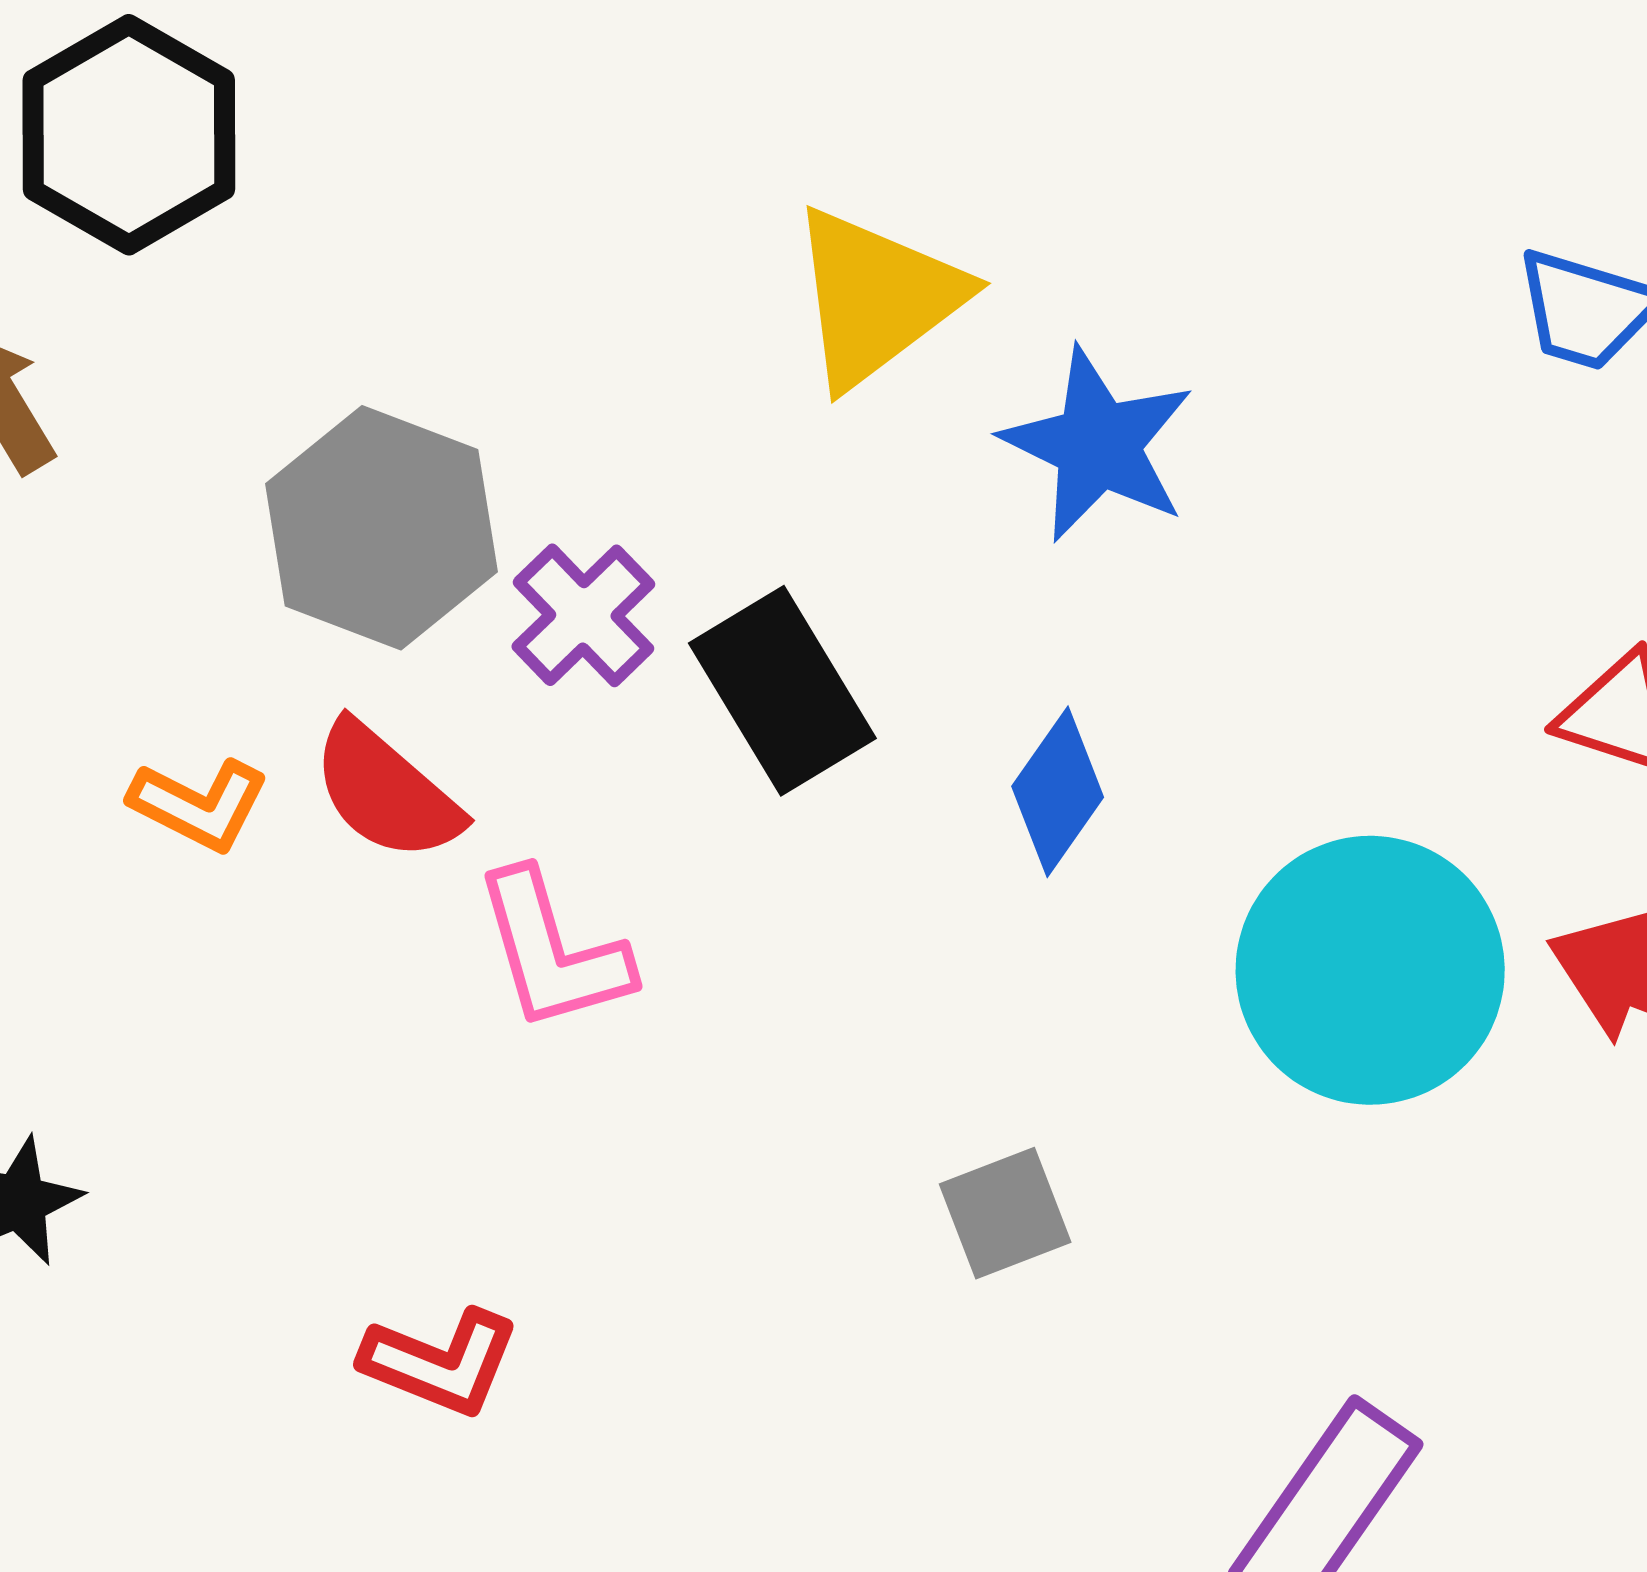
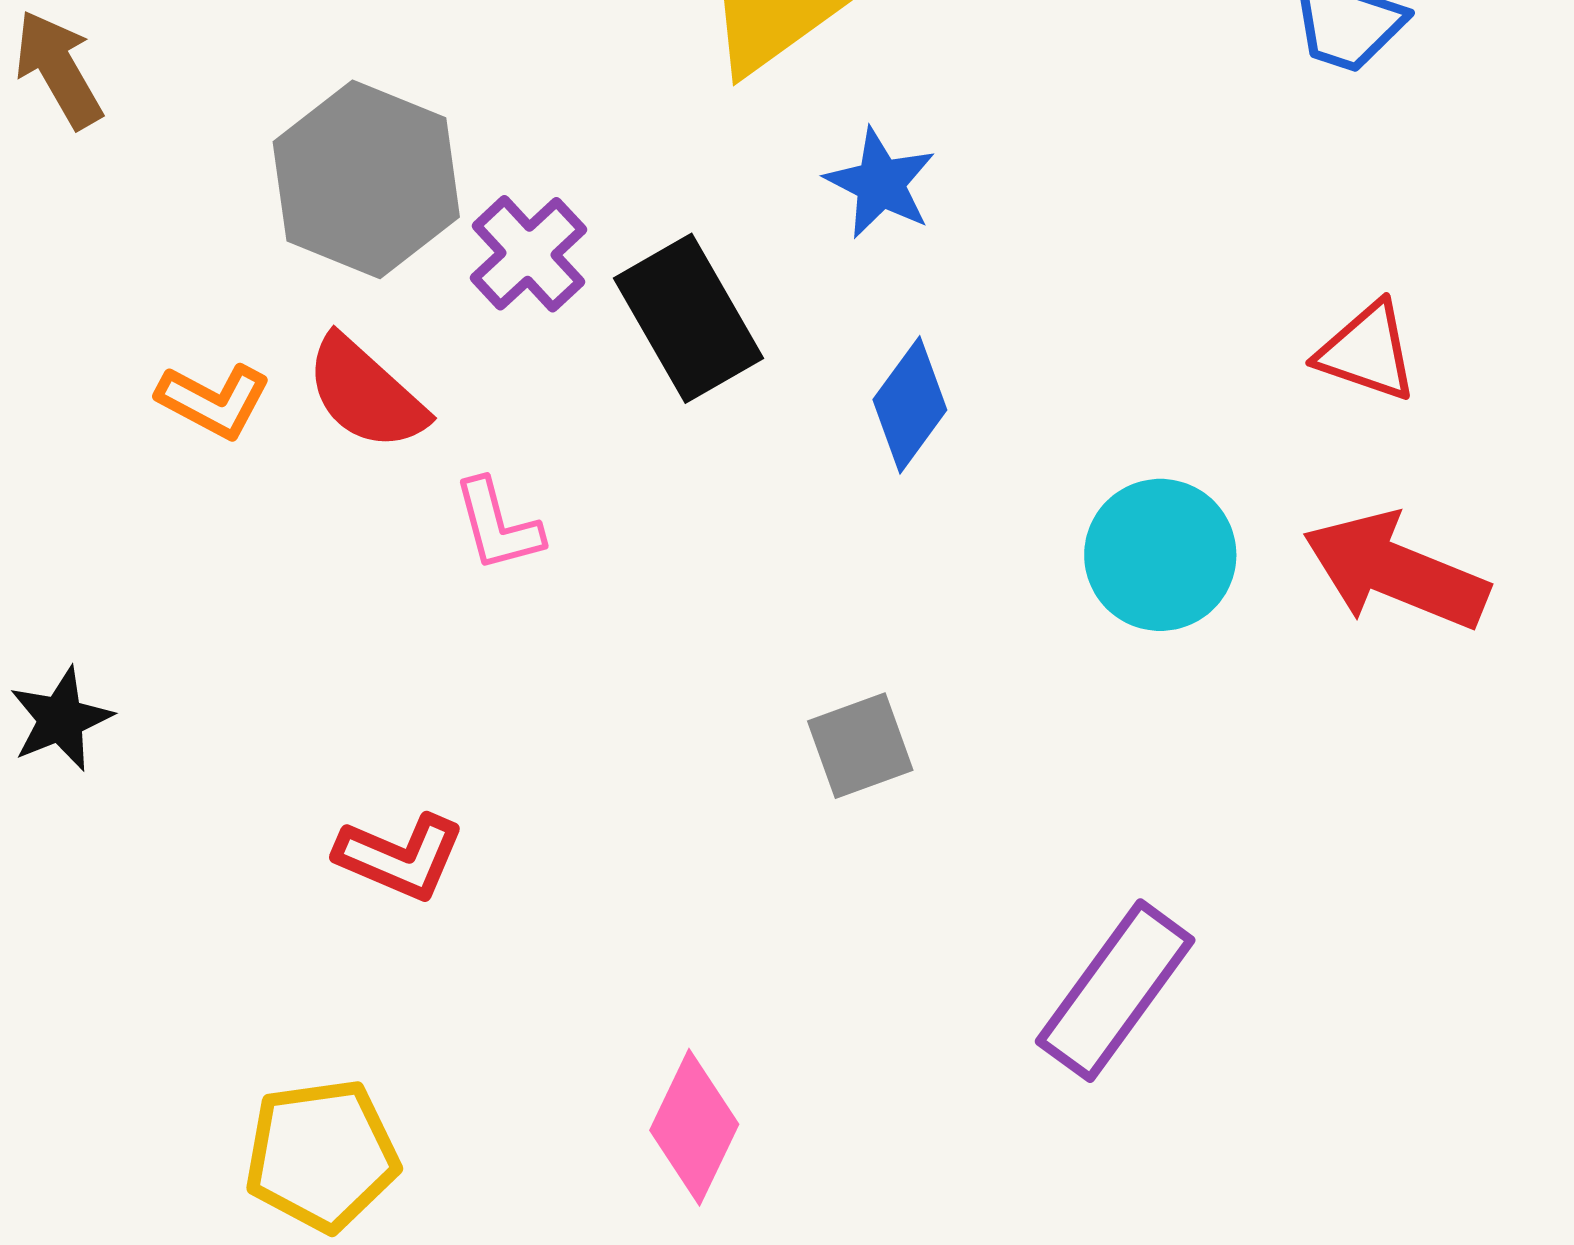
blue star: (1098, 445) -> (880, 183), moved, size x0.7
pink L-shape: (552, 951) -> (498, 525), size x0.7
cyan circle: (1370, 970) -> (1160, 555), size x0.7

